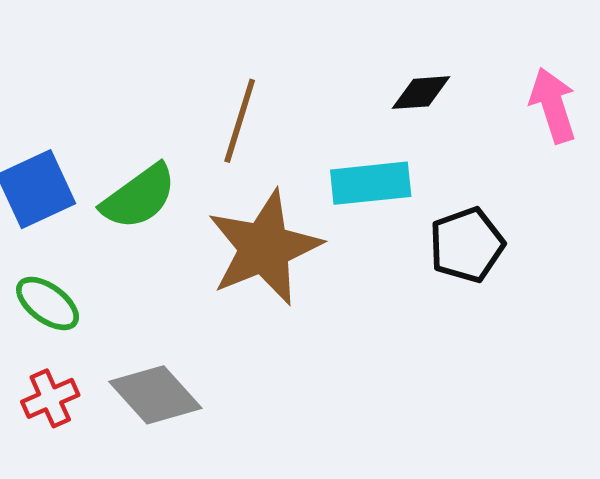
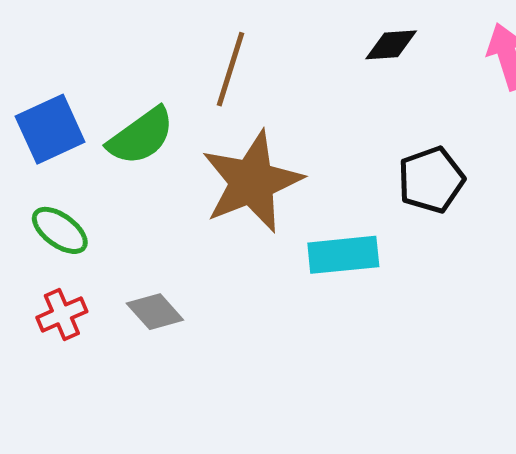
cyan rectangle: (371, 183) -> (343, 255), moved
gray diamond: (155, 395) -> (155, 312), size x0.7

